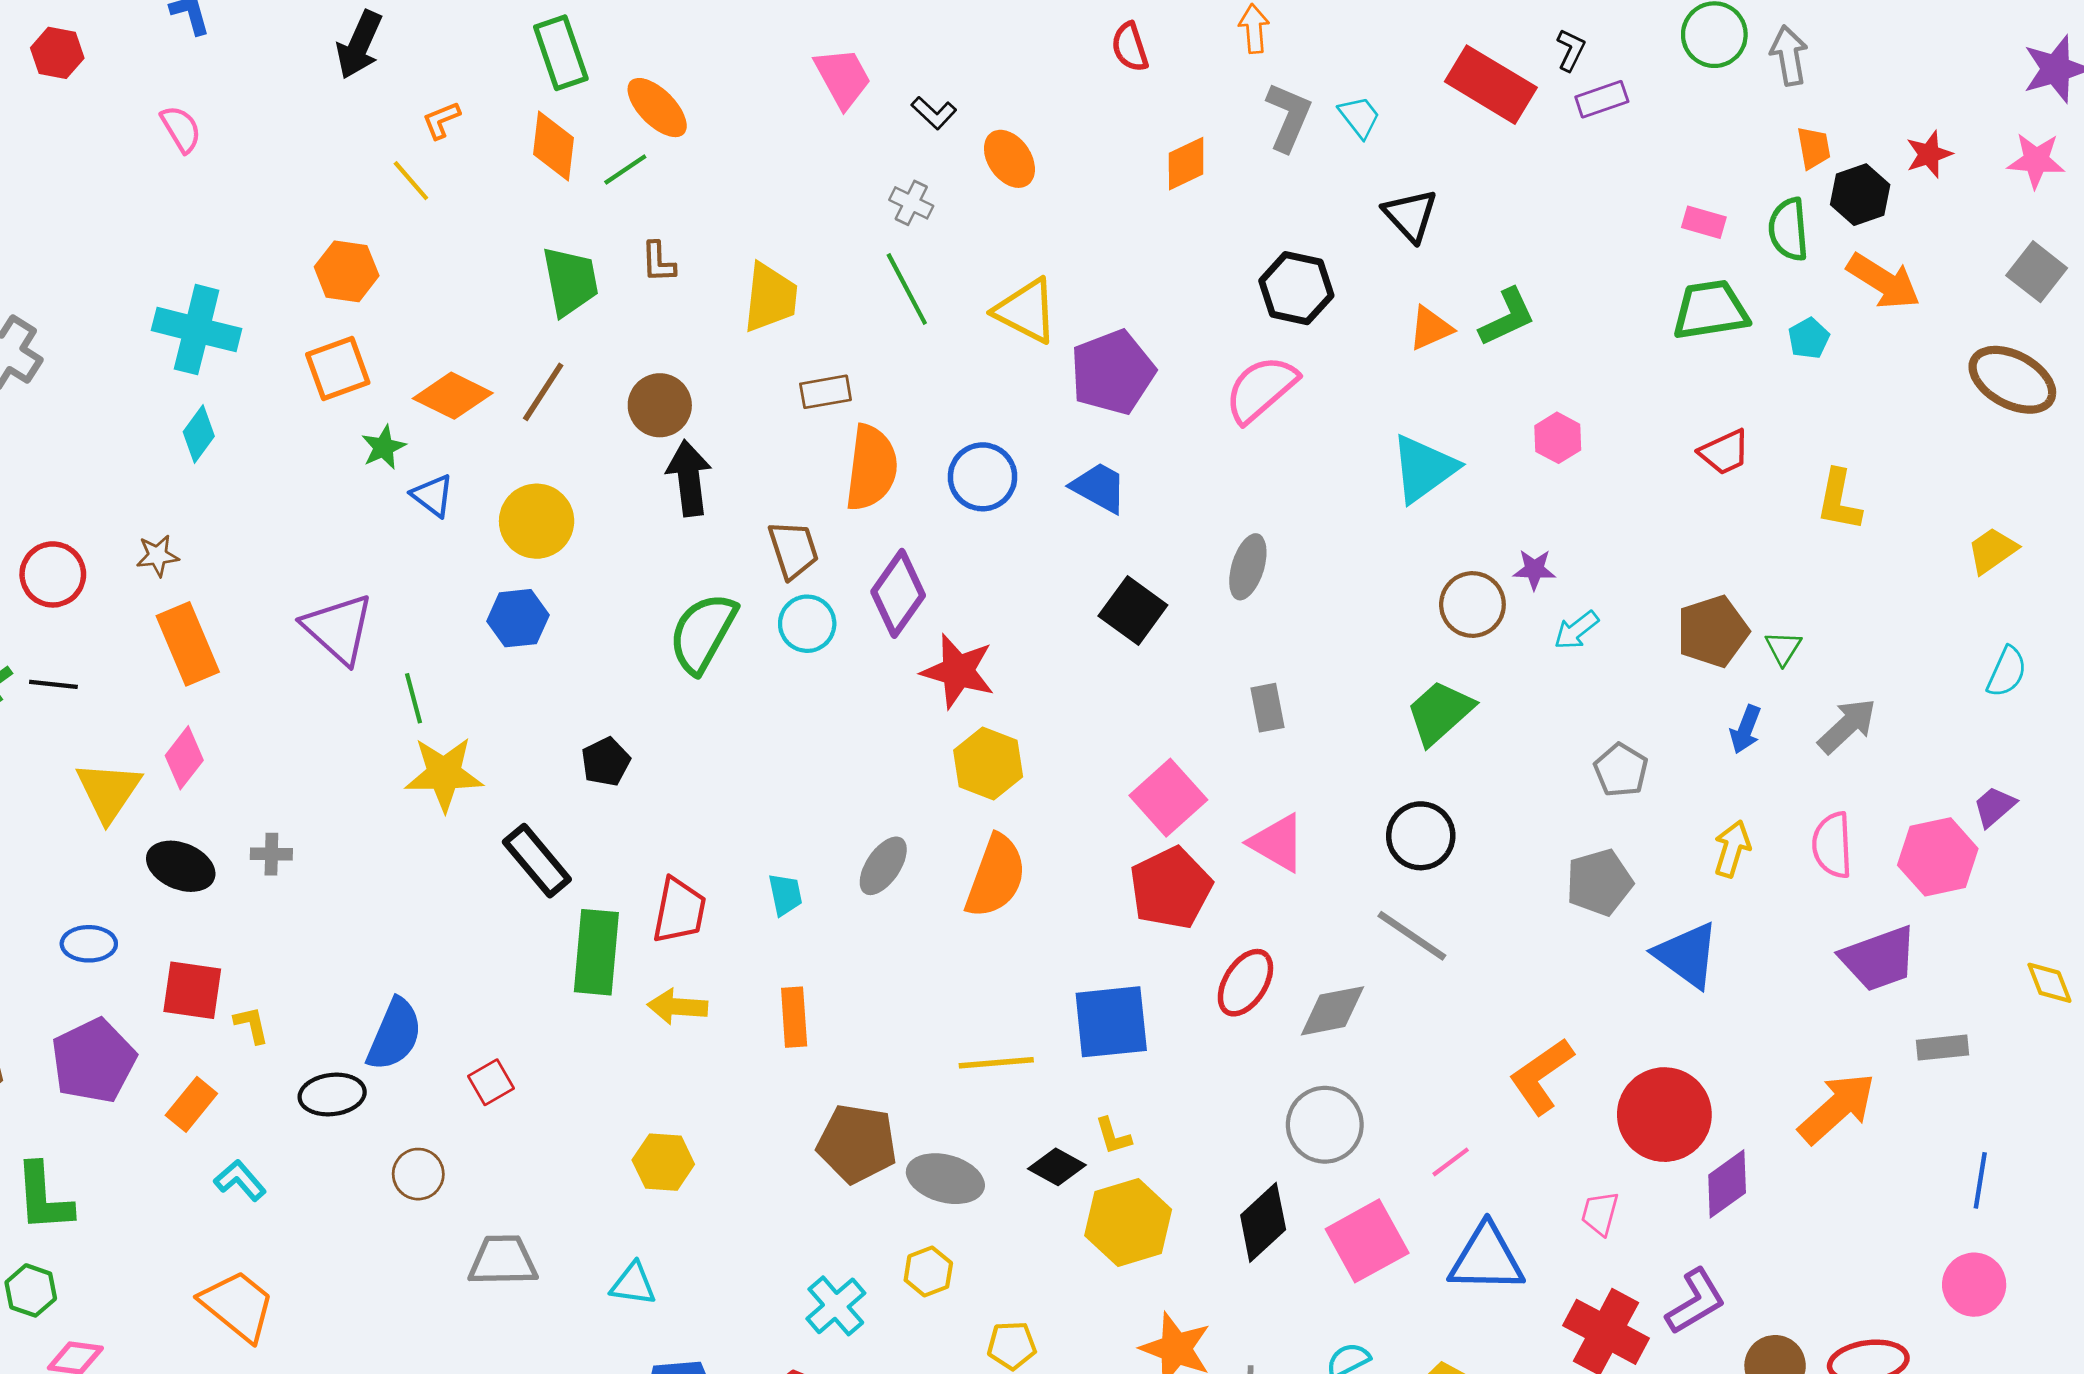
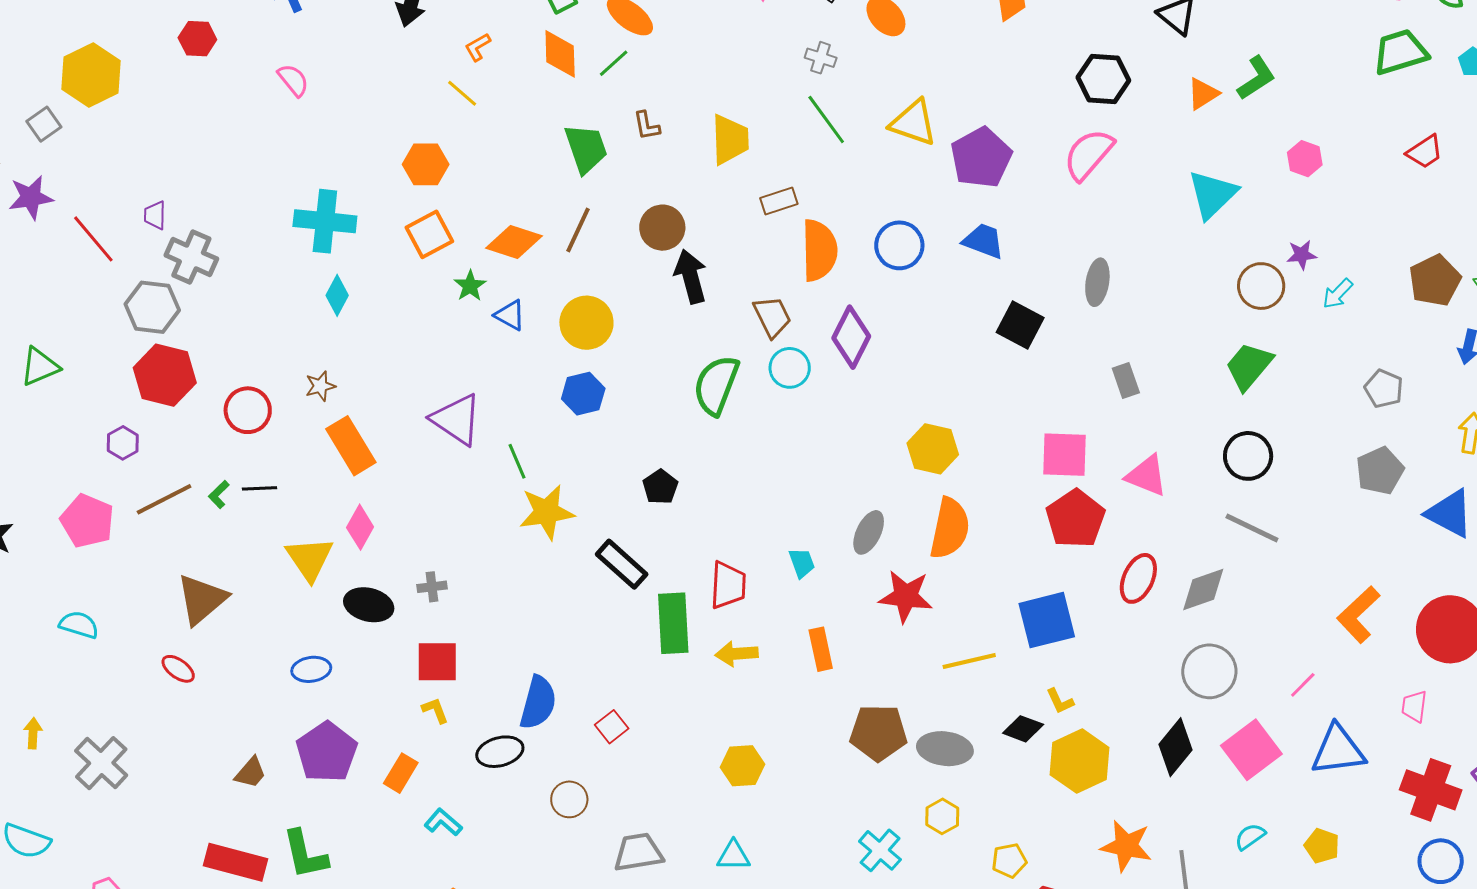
red star: (958, 671) -> (906, 596), moved
pink square: (1168, 798) -> (1064, 455), turned -38
red square: (192, 990) -> (437, 662), moved

